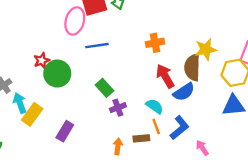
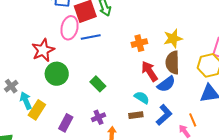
blue line: (97, 46) -> (91, 37), moved
yellow star: (206, 49) -> (173, 38), moved
red star: (42, 61) -> (43, 50), moved, size x1.6
purple cross: (118, 108) -> (98, 117), moved
orange line: (156, 126) -> (193, 120), moved
brown rectangle: (141, 138) -> (136, 115), moved

